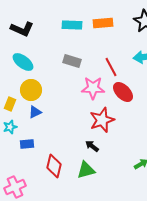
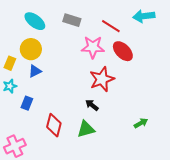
cyan ellipse: (23, 62) -> (35, 21), moved
red line: (111, 67) -> (111, 26), turned -30
blue rectangle: (27, 144) -> (27, 103), turned -64

